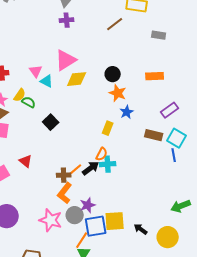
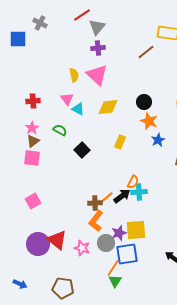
pink triangle: (66, 60) -> (97, 75), moved, turned -45
yellow semicircle: (20, 95) -> (74, 75), moved, turned -48
yellow rectangle: (108, 128) -> (120, 142), moved
red triangle: (26, 161) -> (57, 240), moved, size x1.5
pink star: (51, 220) -> (82, 248), size x0.7
yellow square: (115, 221) -> (136, 230), moved

